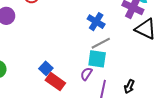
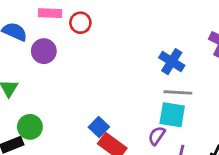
gray line: (101, 43) -> (178, 92), turned 30

